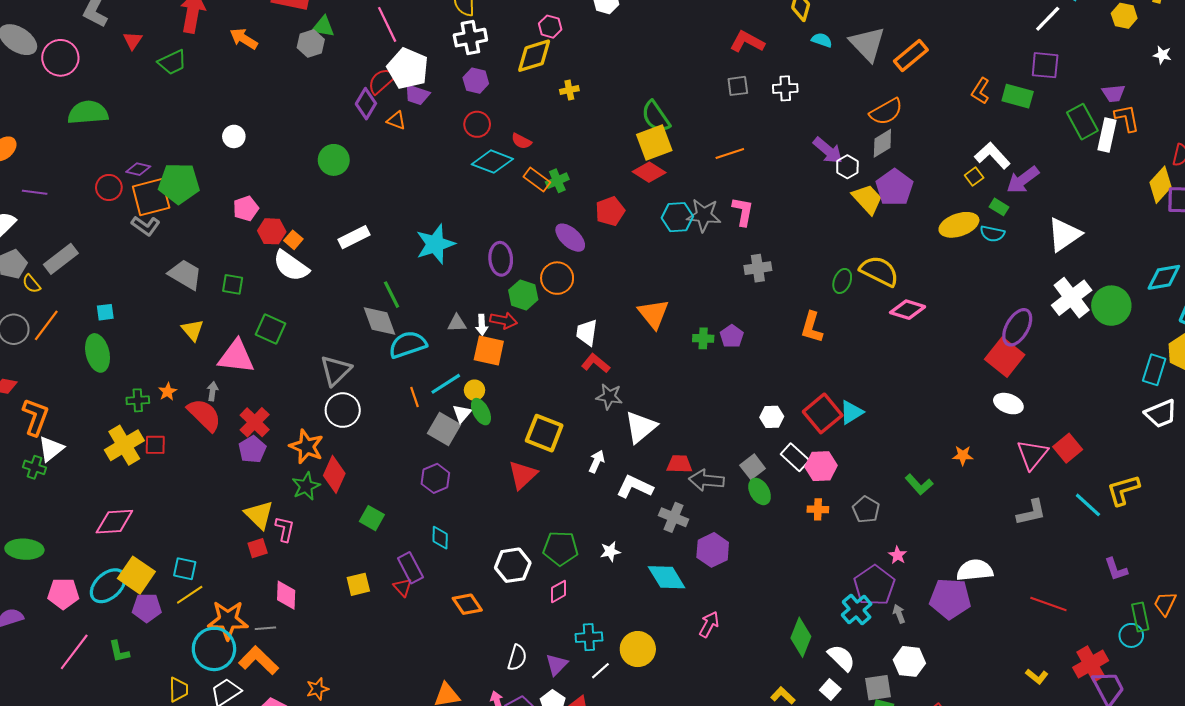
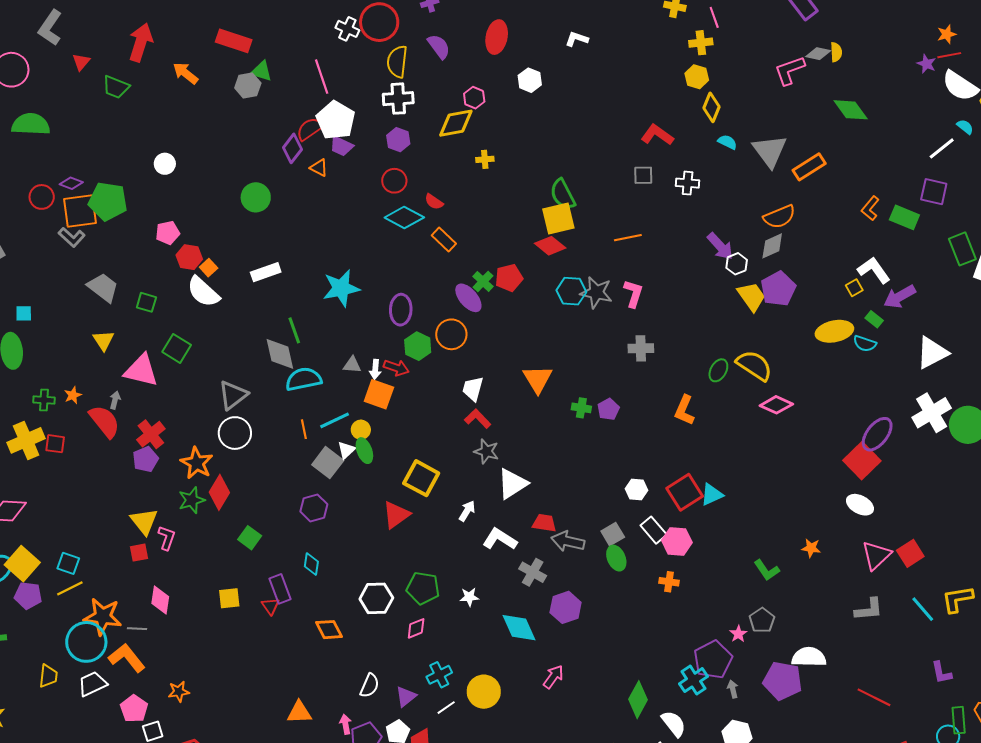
green trapezoid: (172, 62) -> (116, 87), turned 40
green cross: (557, 181) -> (483, 281), moved, turned -30
gray pentagon: (866, 510) -> (762, 620), moved
cyan cross: (589, 637) -> (439, 675), turned -30

